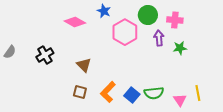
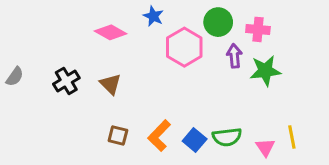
green star: (180, 48) -> (265, 71), size x1.5
brown triangle: (84, 65) -> (111, 84), moved

